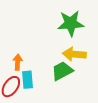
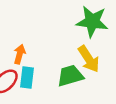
yellow arrow: (74, 54) -> (89, 59), turned -140

